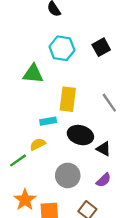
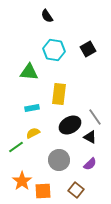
gray line: (109, 103) -> (95, 117), moved
cyan rectangle: (48, 121) -> (32, 108), moved
black ellipse: (80, 135) -> (70, 125), turned -45

